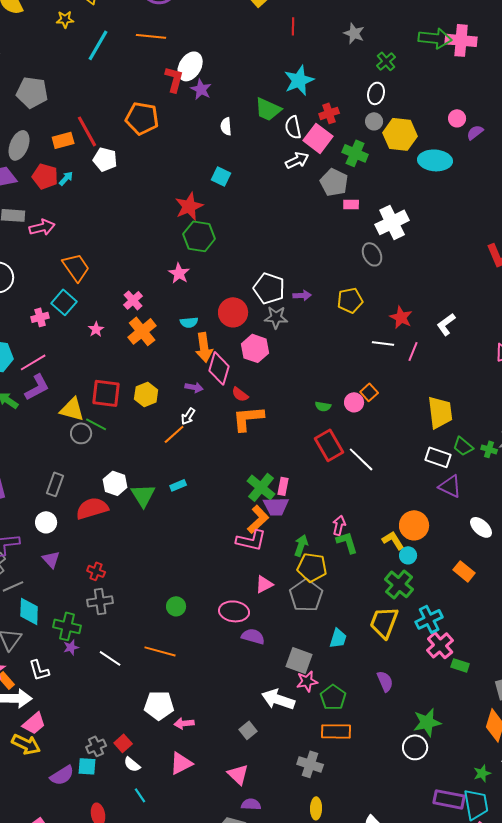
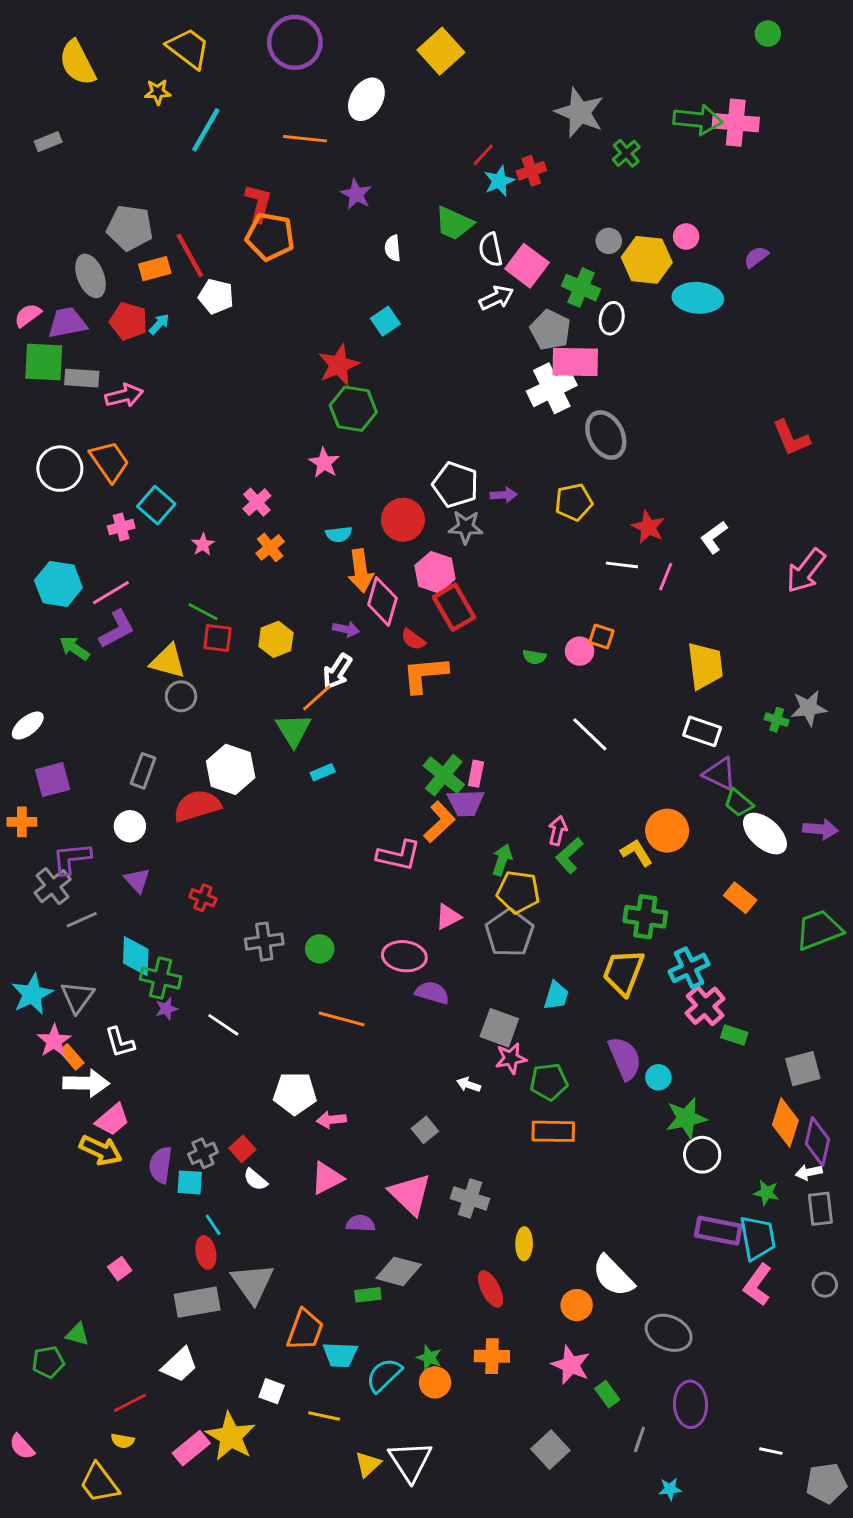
red line: (293, 26) -> (483, 155), moved, turned 42
gray star: (354, 33) -> (580, 112), size x1.6
orange line: (151, 36) -> (305, 139), moved
white ellipse: (190, 66) -> (366, 99), moved
red L-shape: (174, 79) -> (258, 203), moved
cyan star: (299, 80) -> (499, 181), size x0.7
gray pentagon: (32, 92) -> (130, 228), moved
white ellipse: (376, 93) -> (612, 318), moved
red cross: (329, 113) -> (531, 171), moved
pink circle: (457, 118) -> (686, 236), moved
gray ellipse: (19, 145) -> (91, 276), turned -44
cyan square: (221, 176) -> (385, 321), turned 30
pink rectangle: (351, 204) -> (575, 362), size x2.0
white cross: (392, 222) -> (552, 388), moved
gray ellipse: (372, 254) -> (606, 435), size x1.4
orange trapezoid: (76, 267) -> (109, 461), moved
orange cross: (142, 331) -> (270, 547), size x0.7
orange square: (369, 392) -> (601, 636), turned -30
red square: (106, 393) -> (218, 638), size x0.7
white arrow: (188, 416) -> (337, 672), size x1.4
green line: (96, 424) -> (203, 612), moved
red rectangle: (329, 445) -> (454, 607), moved
green trapezoid: (463, 446) -> (739, 803), moved
white hexagon: (115, 483) -> (231, 769), size x1.4
green triangle: (143, 495) -> (293, 730), moved
white ellipse: (481, 527) -> (765, 834), size x1.4
pink L-shape: (251, 540) -> (399, 855), moved
green L-shape: (347, 542) -> (569, 855), turned -115
cyan circle: (408, 555) -> (658, 1077), moved
green cross: (399, 584) -> (645, 917), turned -32
gray cross: (100, 601) -> (264, 942), moved
cyan diamond: (29, 611) -> (136, 956), moved
orange line: (160, 651) -> (342, 1019), moved
purple semicircle: (385, 681) -> (625, 1058), size x1.4
green pentagon: (333, 697) -> (549, 1082), turned 30
white arrow: (278, 699) -> (469, 1085), size x0.5
white circle: (415, 747) -> (702, 1155), moved
gray cross: (310, 764) -> (470, 1199), moved
green star: (482, 773) -> (766, 1193), turned 30
pink triangle: (238, 774) -> (410, 1194), size x1.4
purple semicircle: (62, 775) -> (161, 1165), moved, turned 130
cyan line: (140, 795) -> (213, 1225), moved
purple semicircle: (251, 804) -> (361, 1223), moved

